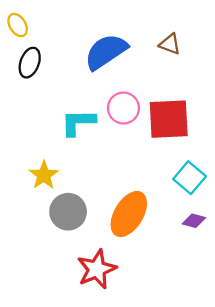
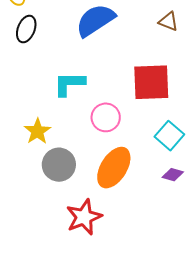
brown triangle: (170, 44) -> (168, 22), moved
pink circle: (123, 108) -> (106, 117), moved

